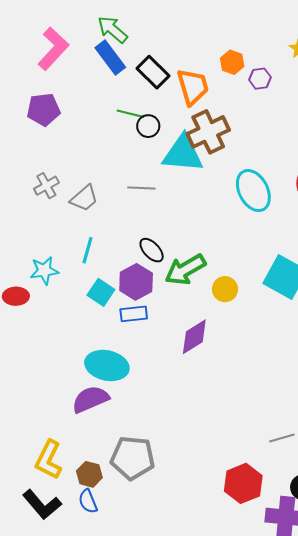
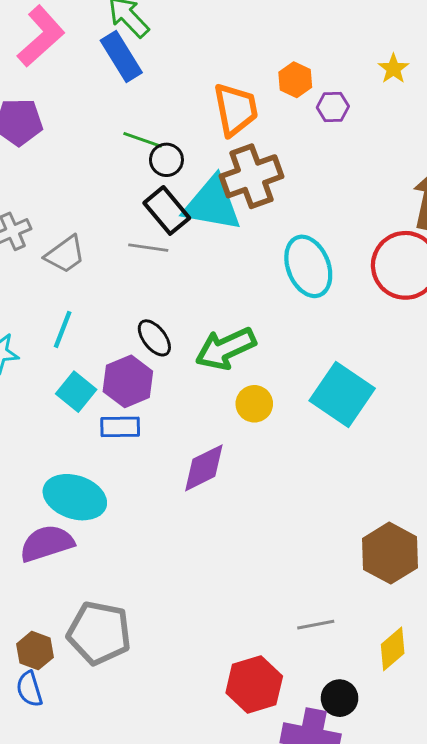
black rectangle: (153, 72) -> (167, 210), moved
green arrow: (185, 270) -> (226, 349), moved

